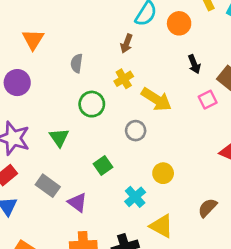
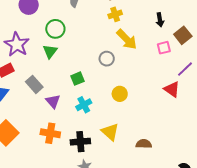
yellow cross: (124, 79) -> (115, 14), moved
green circle: (92, 104) -> (55, 29), moved
cyan cross: (135, 197) -> (84, 105), moved
brown semicircle: (208, 208) -> (144, 144), moved, turned 35

